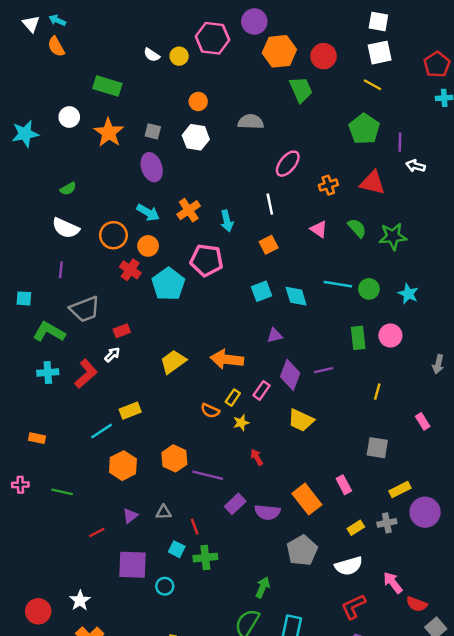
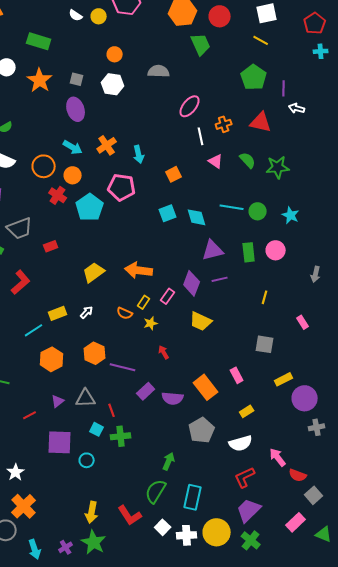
white line: (270, 204) -> (201, 136), moved
purple triangle: (275, 335) -> (213, 250), moved, size x1.6
white arrow: (112, 355) -> (87, 312), moved
gray triangle: (164, 512) -> (86, 398), size x1.5
gray cross: (387, 523) -> (317, 427), moved

